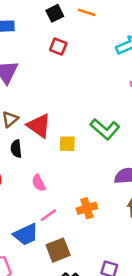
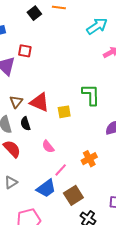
red square: (58, 47) -> (25, 51), moved
green L-shape: (105, 129) -> (91, 95), turned -120

